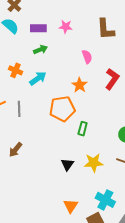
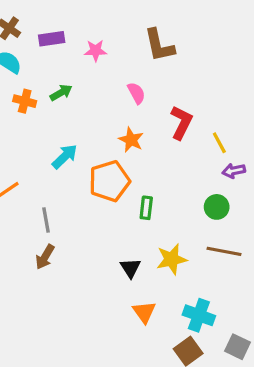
purple rectangle: (38, 28) -> (52, 39), moved
orange cross: (16, 70) -> (25, 101), moved
cyan arrow: (38, 78) -> (65, 156), moved
gray line: (19, 109) -> (46, 220), moved
orange triangle: (71, 206) -> (144, 312), moved

